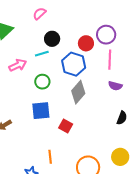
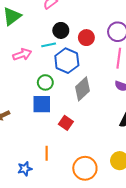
red circle: (86, 43) -> (86, 38), moved
blue hexagon: (74, 64) -> (67, 61), moved
green circle: (42, 82) -> (45, 82), moved

